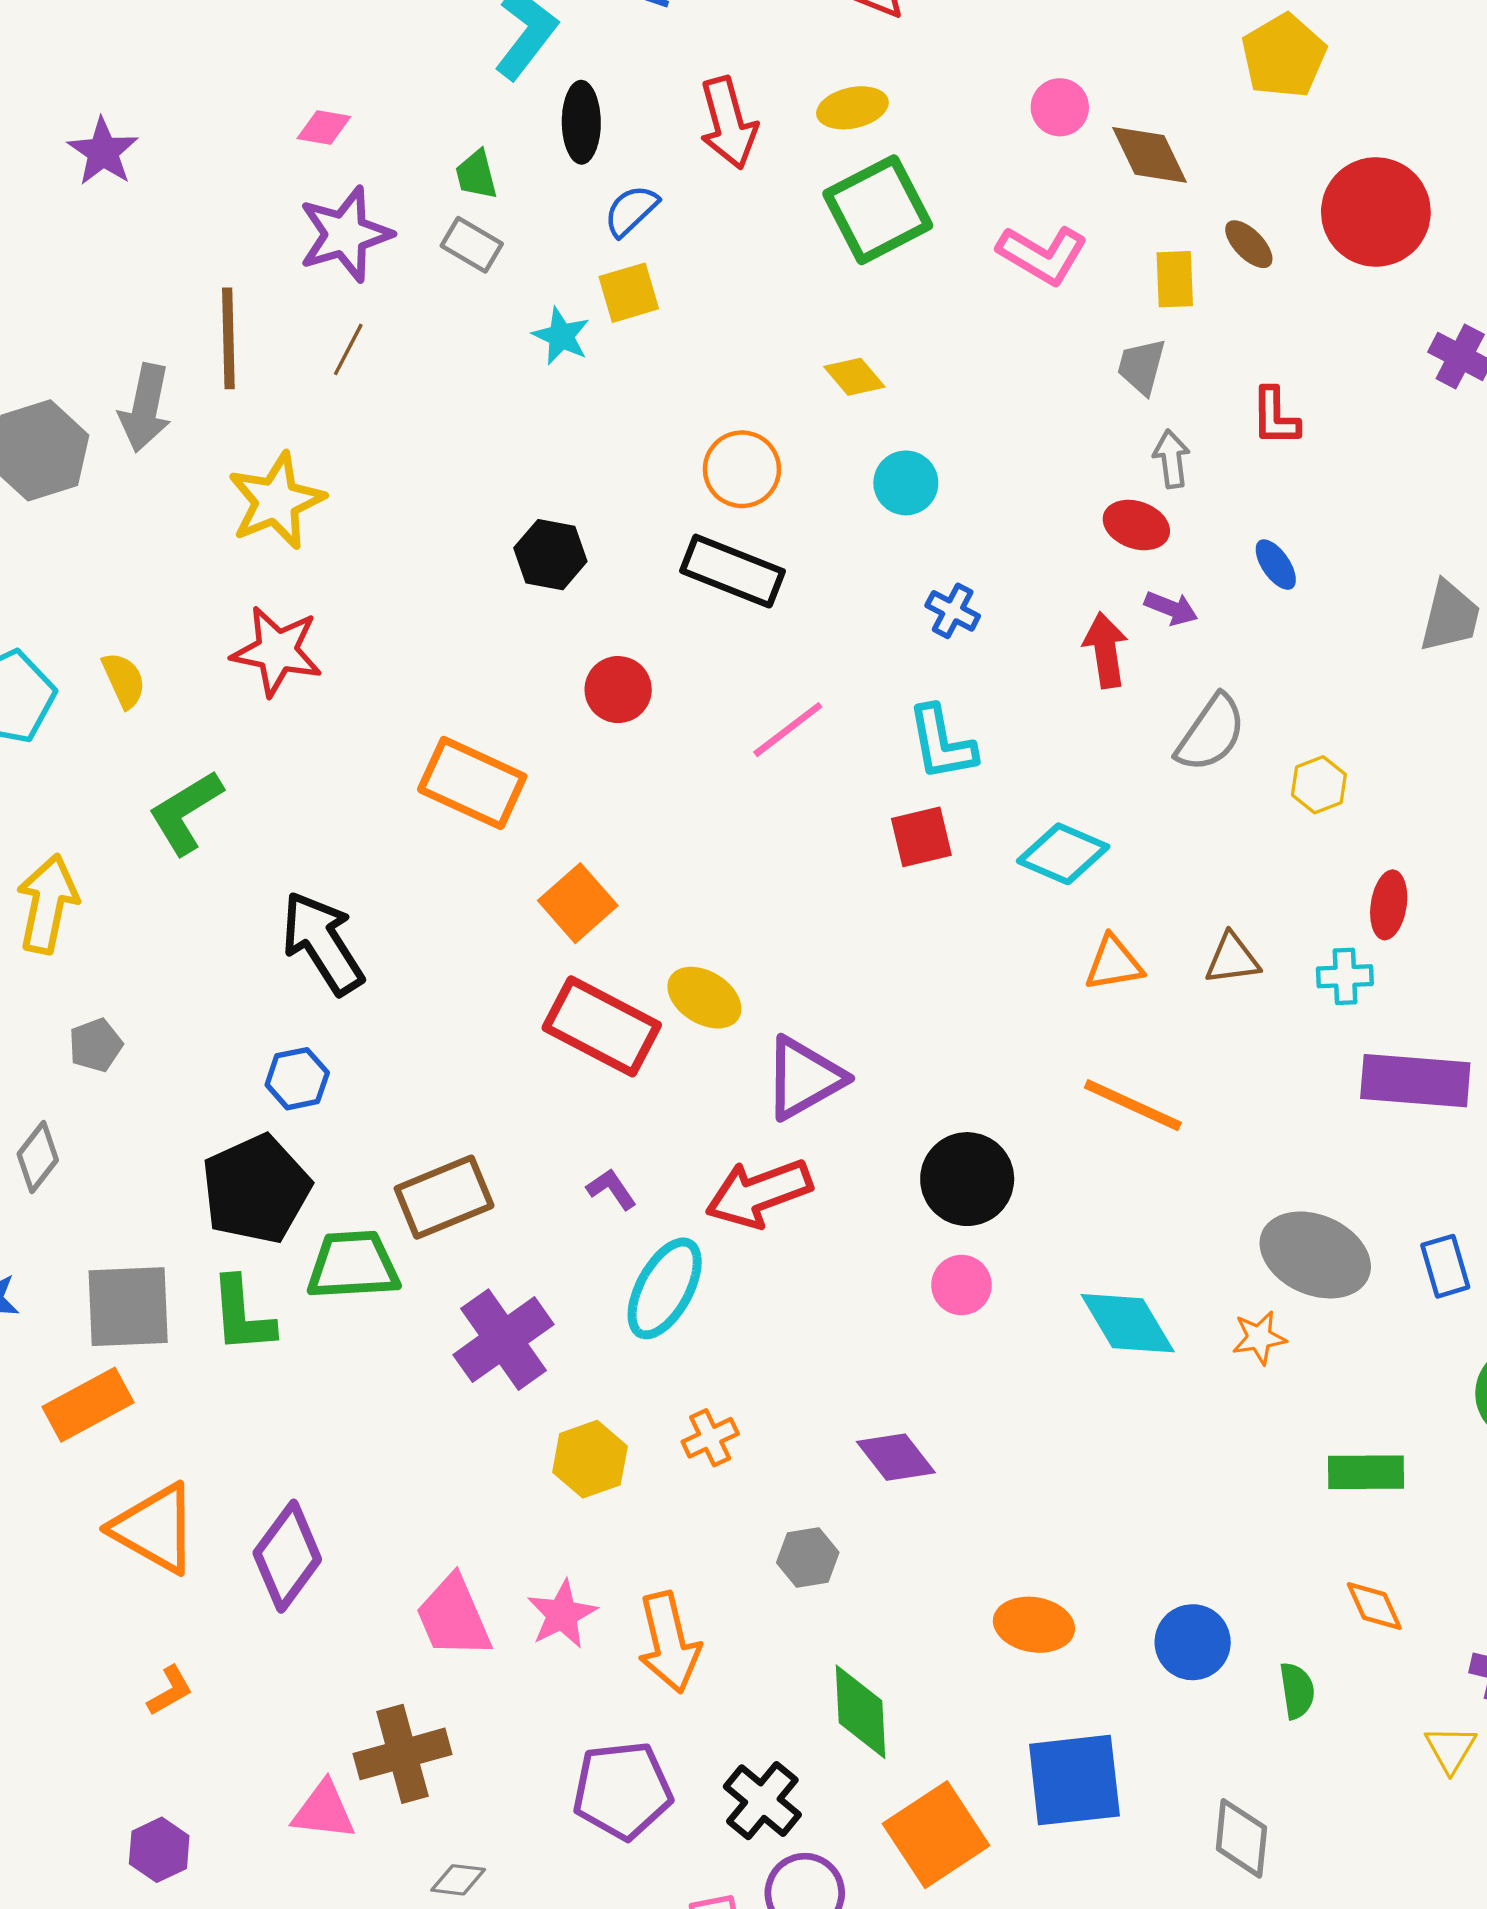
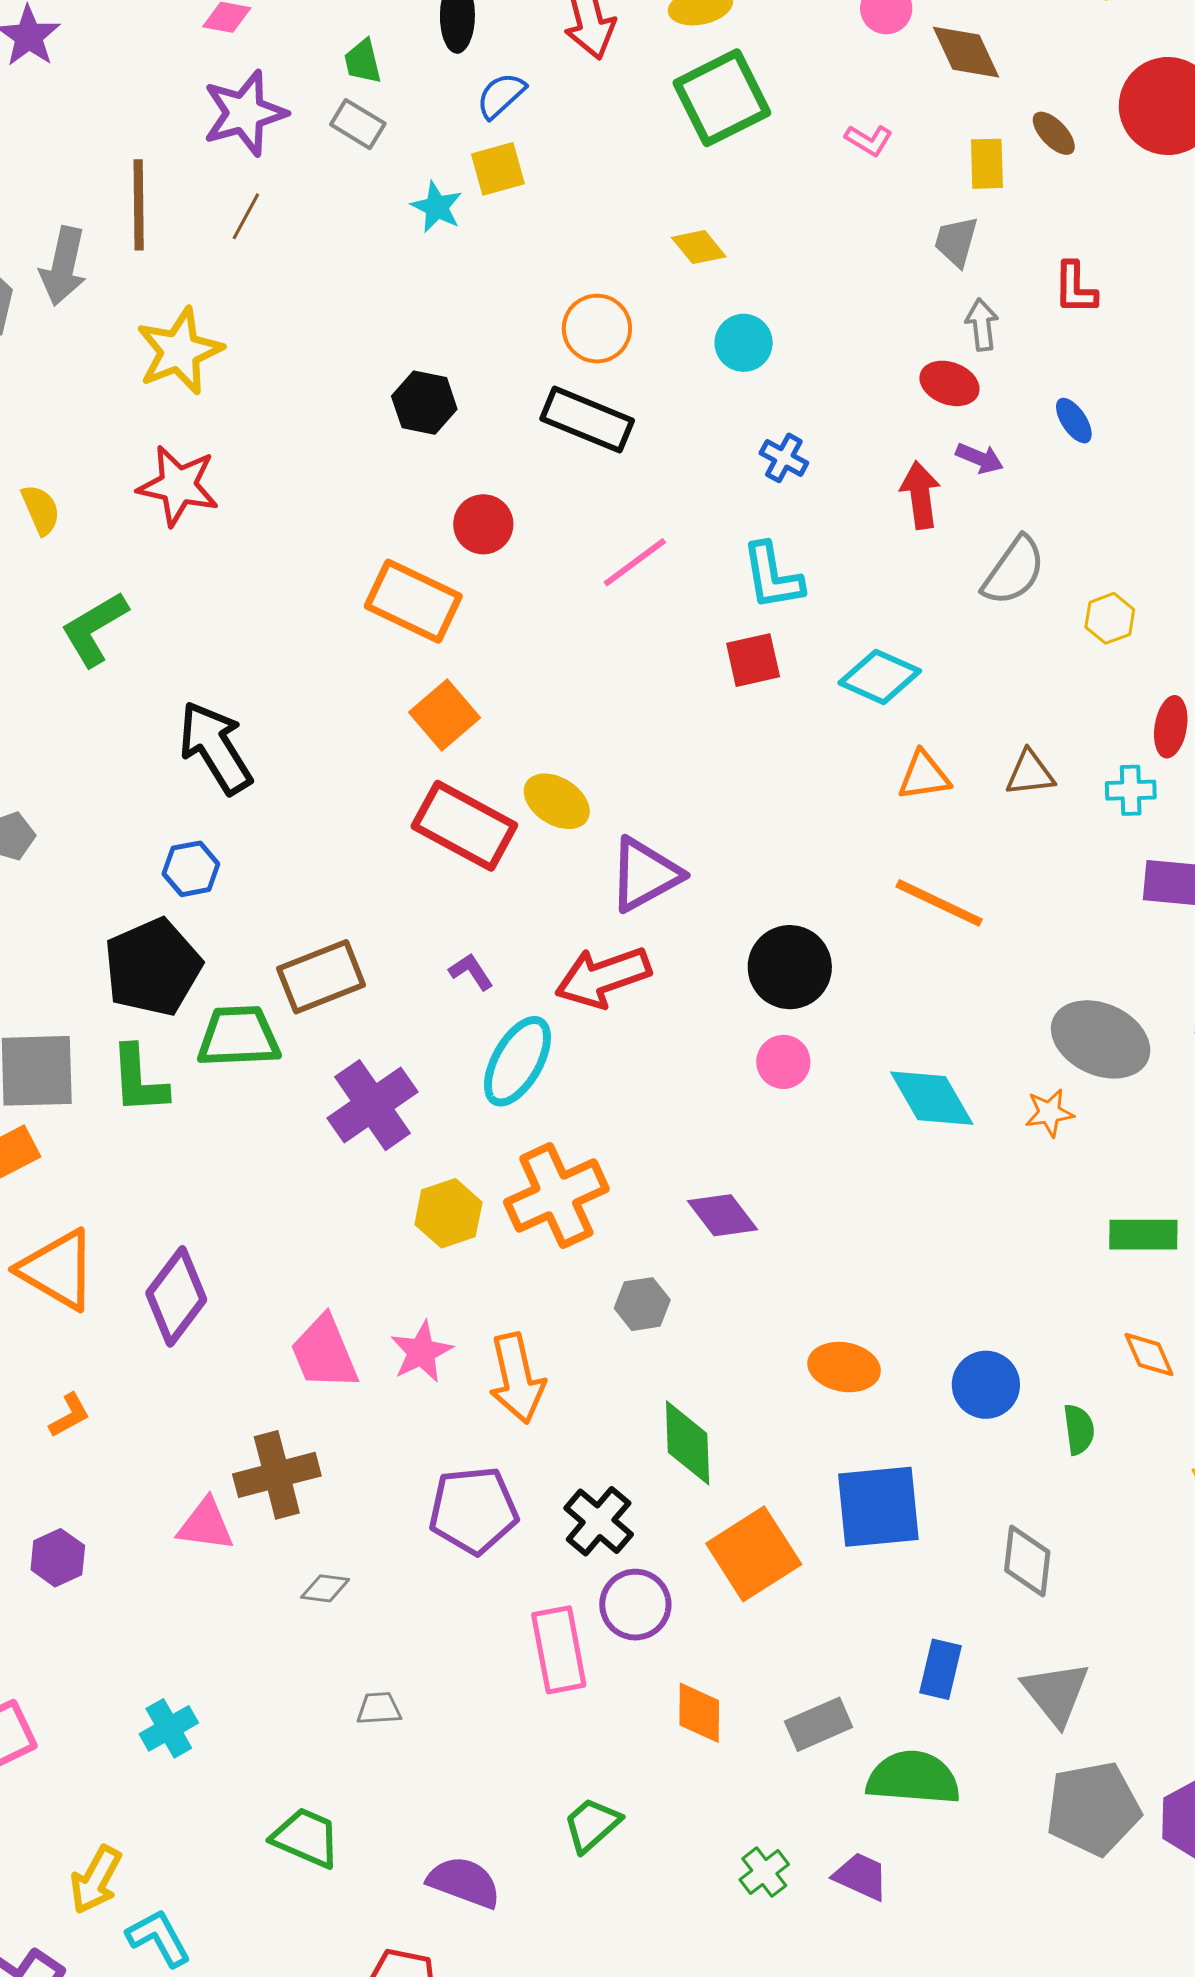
pink L-shape: (1042, 255) -> (869, 140), size x0.6
orange rectangle: (472, 783) -> (413, 601), moved
orange cross: (710, 1438) -> (556, 1196), size x2.0

